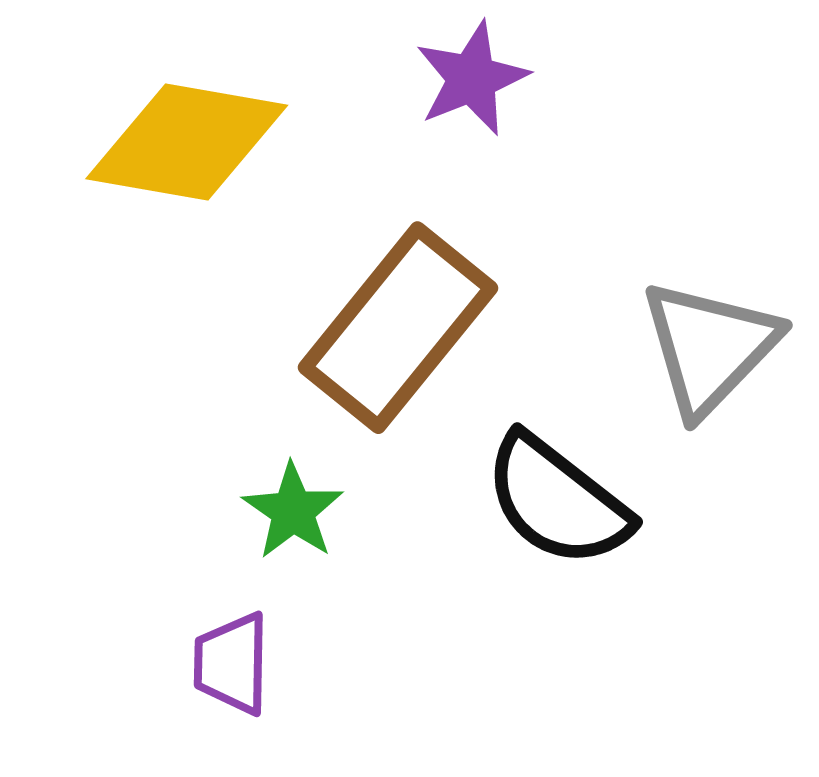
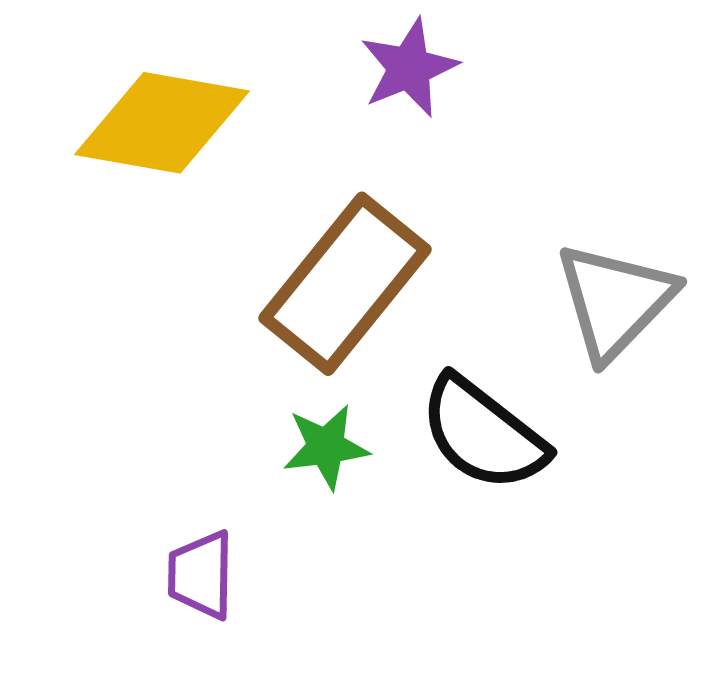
green star: (293, 511) -> (326, 447), moved, turned 30

